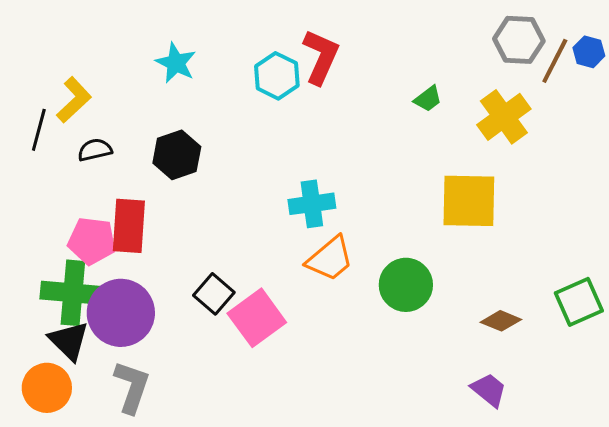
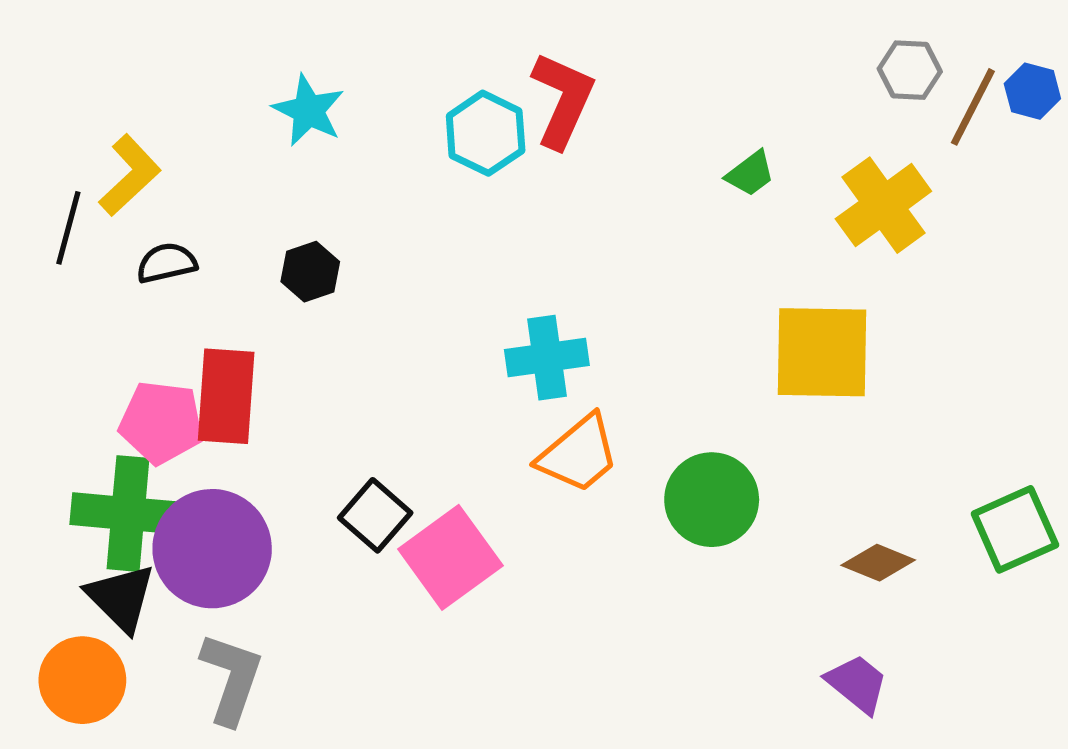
gray hexagon: (519, 40) -> (910, 70), size x0.7
black hexagon: (177, 155) -> (310, 272), size x0.7

